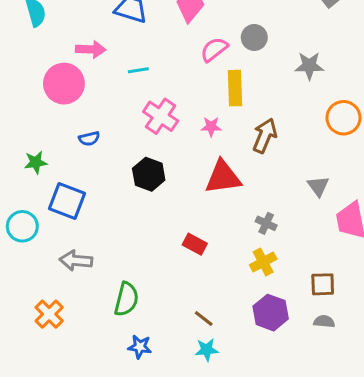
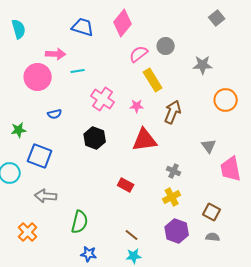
cyan line: (138, 70) -> (78, 71), moved
yellow rectangle: (235, 88) -> (153, 80), turned -30
brown square: (323, 284) -> (212, 212), turned 30

